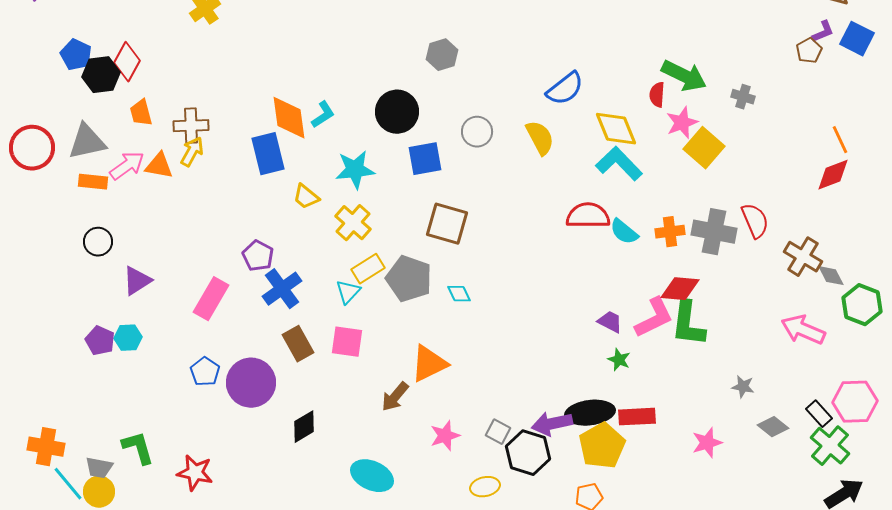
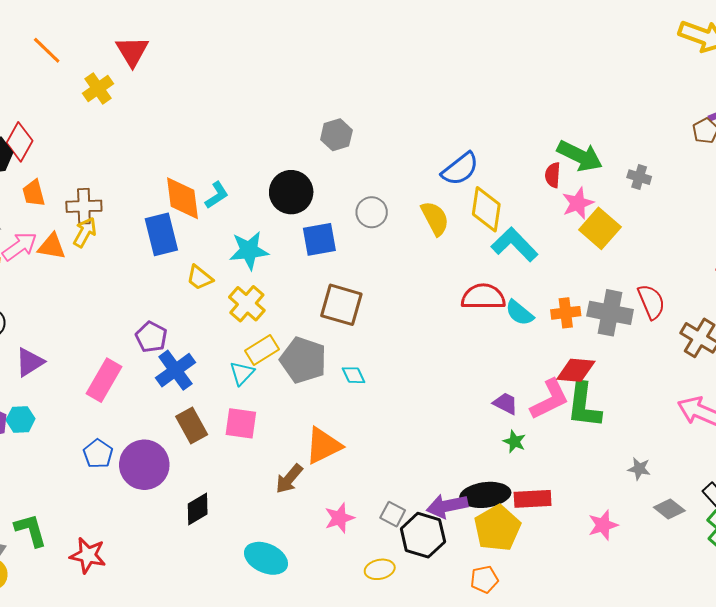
yellow diamond: (616, 129) -> (486, 209), moved, turned 30

